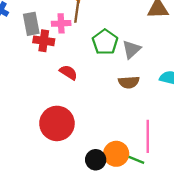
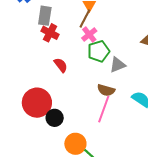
pink cross: (61, 23) -> (89, 35), moved, turned 35
pink line: (148, 136) -> (104, 109), moved
black circle: (96, 160) -> (55, 118), moved

